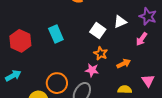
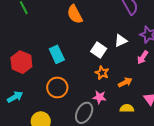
pink star: (92, 70) -> (100, 97), moved
orange circle: (57, 83) -> (57, 87), moved

